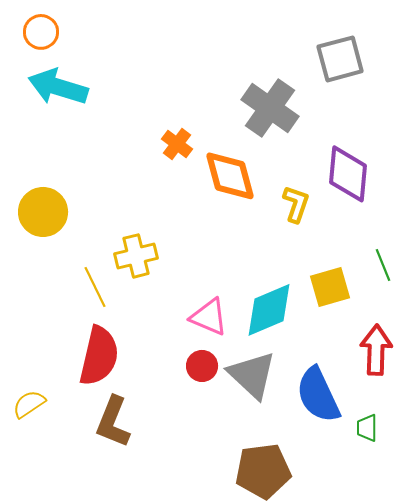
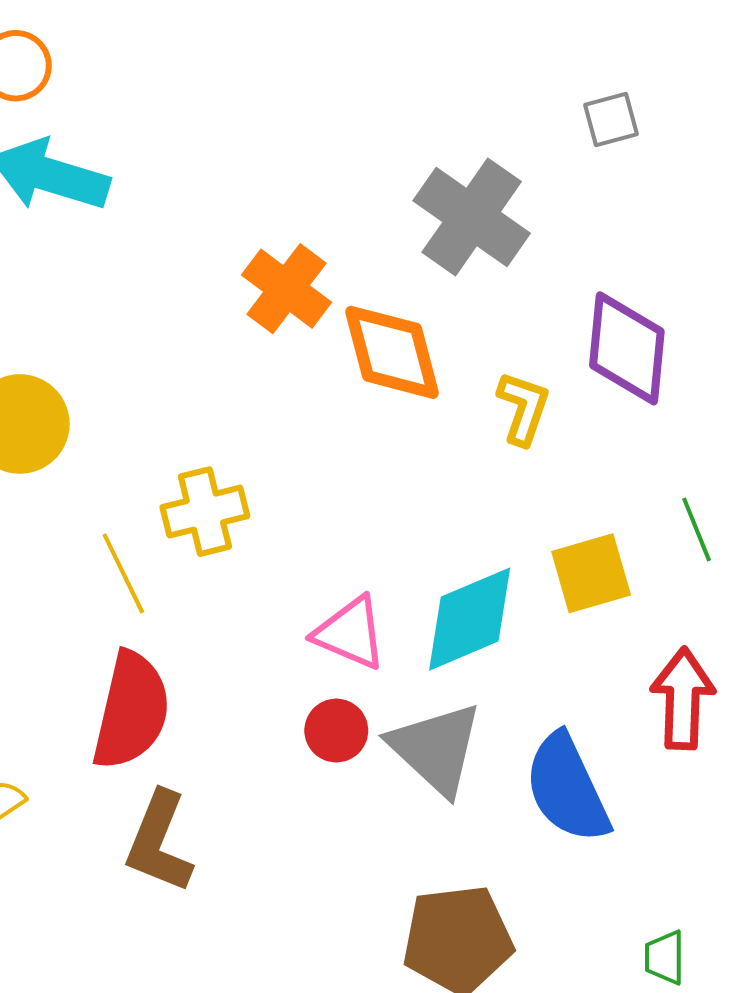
gray square: (340, 59) -> (611, 119), size x0.6
orange cross: (177, 144) -> (287, 289), size x1.4
green trapezoid: (367, 428) -> (665, 957), moved

